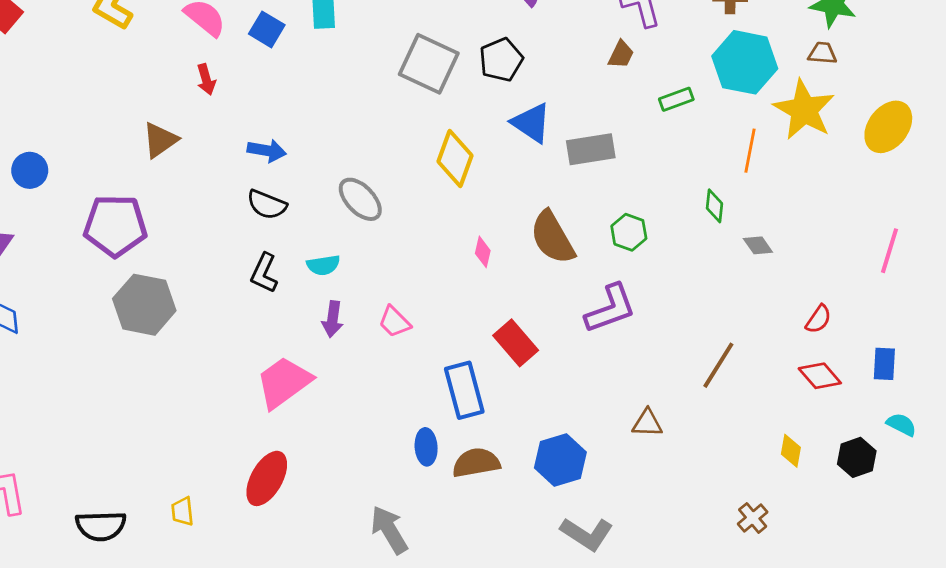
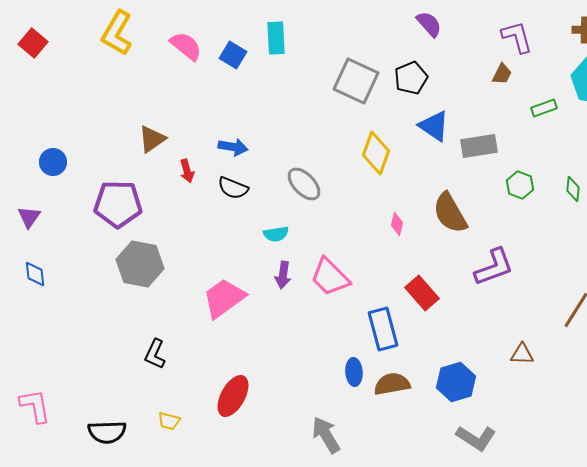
red arrow: (206, 79) -> (187, 171), moved
green hexagon: (629, 232) -> (520, 185), moved
black L-shape: (264, 273) -> (155, 354), moved
pink trapezoid: (394, 322) -> (330, 277), size x1.6
pink trapezoid: (284, 382) -> (224, 298), moved
yellow trapezoid: (182, 511) -> (169, 421), turned -70

